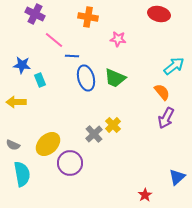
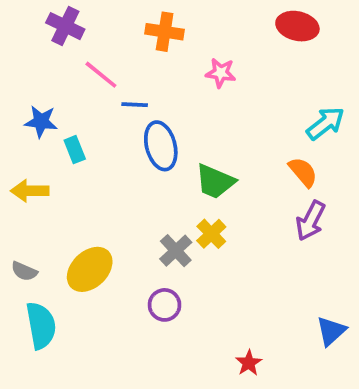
green trapezoid: (115, 78) -> (215, 181), moved
purple circle: (70, 163) -> (165, 305), moved, size x0.7
red star: (145, 195) -> (249, 363), moved

